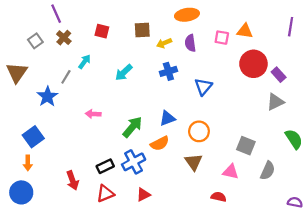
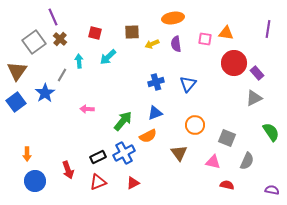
gray square: (35, 41) -> (34, 42), size x1.6
cyan arrow: (84, 62) -> (79, 61), turned -40
blue cross: (168, 71) -> (156, 82), moved
cyan arrow: (124, 73) -> (108, 57), moved
orange circle: (199, 131) -> (195, 125), moved
blue square: (33, 137) -> (16, 102), moved
blue circle: (21, 192) -> (35, 181), moved
red semicircle: (219, 197) -> (227, 185), moved

